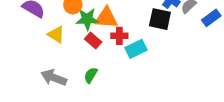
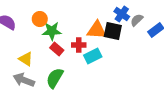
orange triangle: (106, 18) -> (97, 30), moved
yellow triangle: (56, 35) -> (26, 59), moved
green semicircle: (91, 75) -> (55, 78), size x1.5

